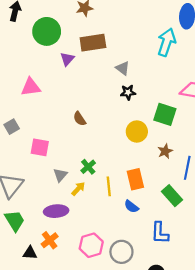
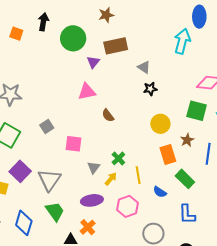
pink triangle: (31, 87) -> (87, 92), moved
green square: (165, 114) -> (197, 111), moved
orange rectangle: (135, 179) -> (168, 154), moved
green rectangle: (172, 196) -> (185, 179), moved
pink hexagon: (91, 245) -> (128, 206), moved

